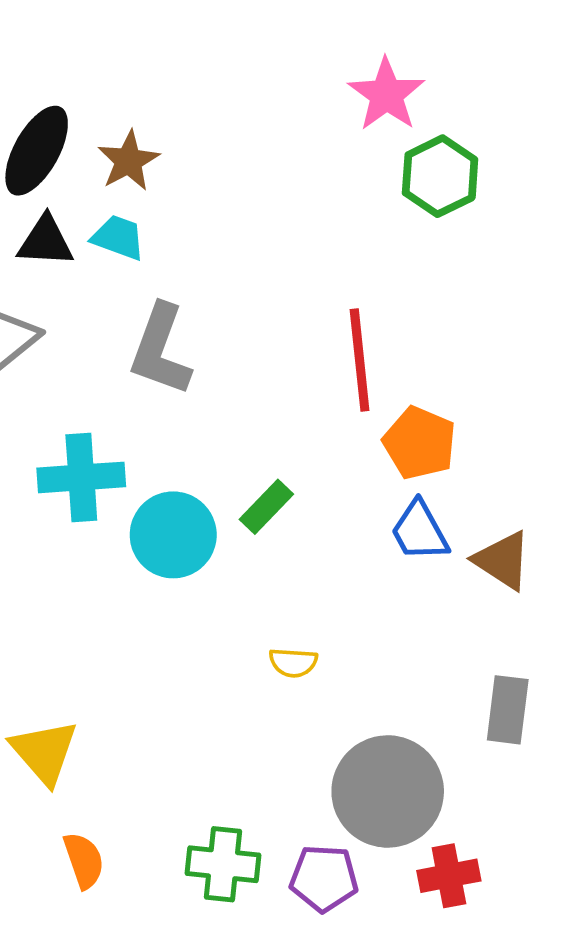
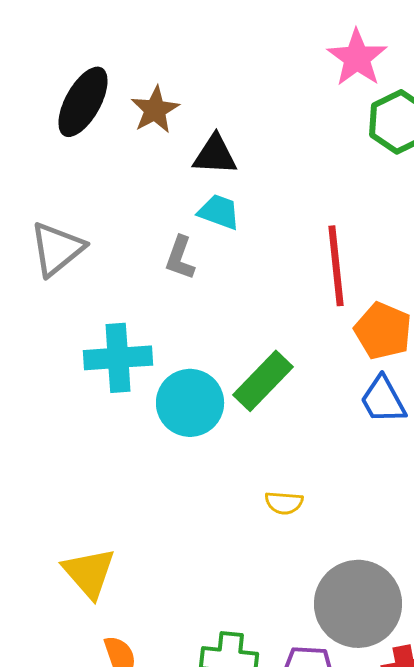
cyan trapezoid: (118, 237) -> (219, 212), moved
black triangle: (46, 241) -> (215, 155), moved
gray L-shape: (160, 350) -> (180, 258), size x0.6
green rectangle: (266, 507) -> (263, 381), size x1.4

